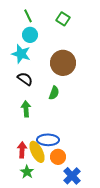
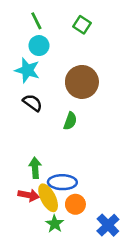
green arrow: (26, 109) -> (35, 168), moved
red arrow: (22, 150) -> (29, 195), turned 98
green star: (27, 172) -> (55, 224), moved
blue cross: (72, 176) -> (108, 225), moved

